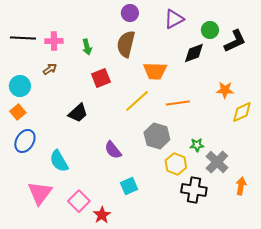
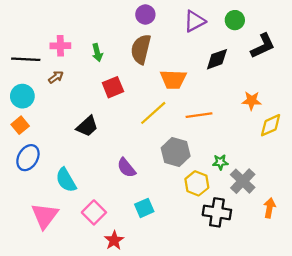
green circle: (210, 30) -> (235, 20), moved
black line: (23, 38) -> (26, 59), moved
pink square: (79, 201) -> (94, 212), moved

